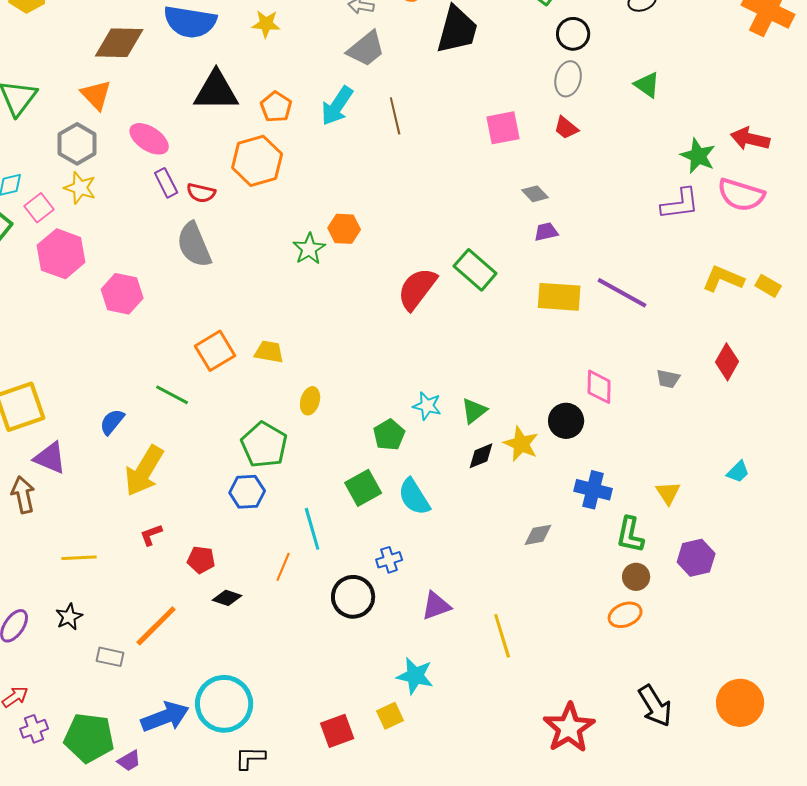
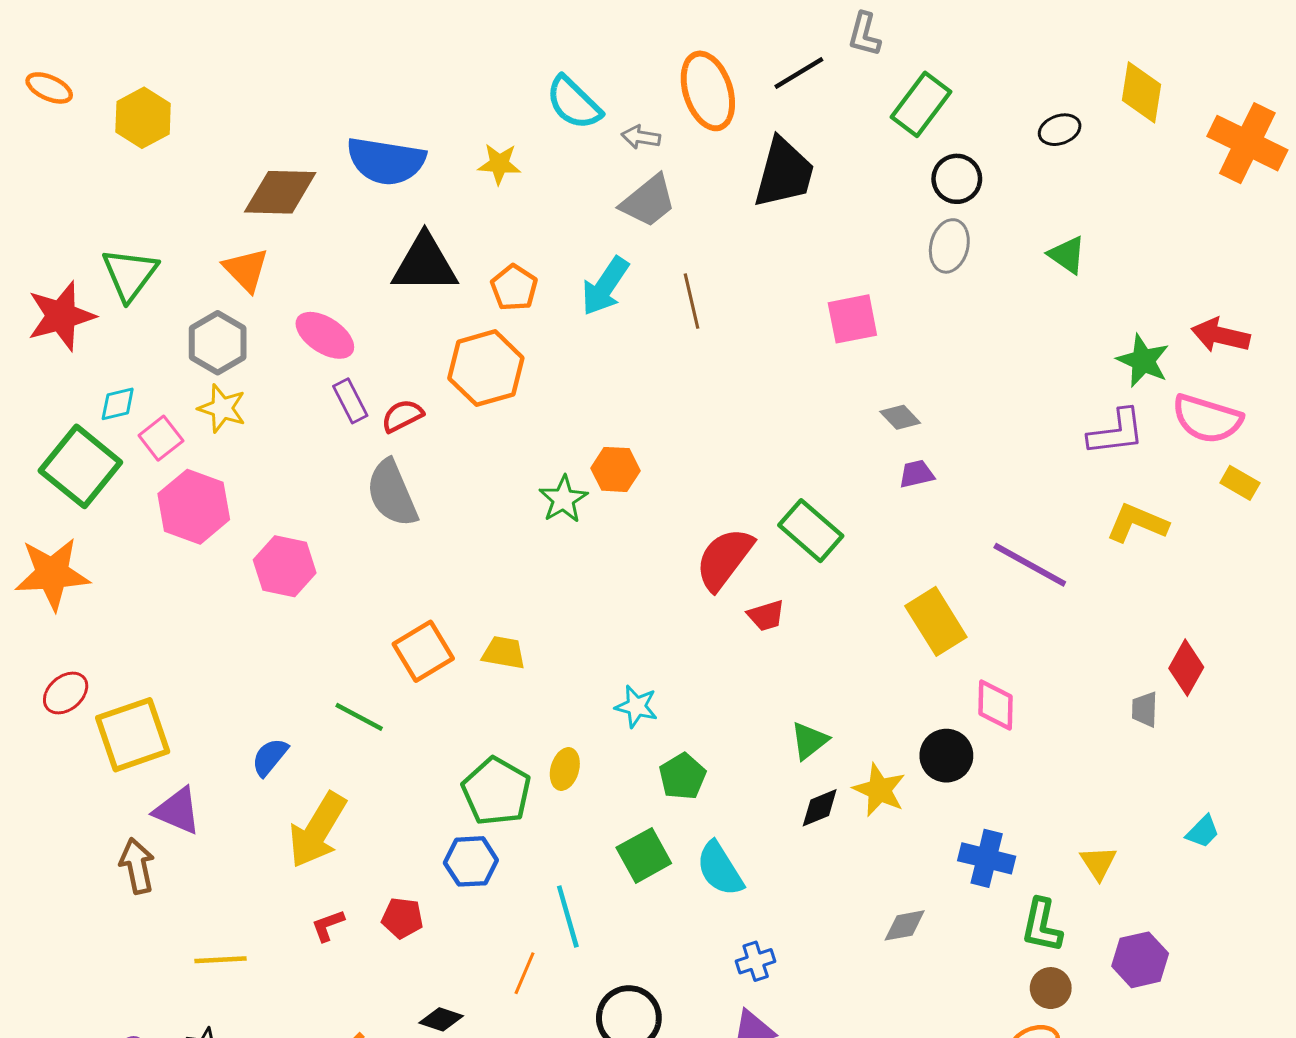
red trapezoid: (566, 128) -> (766, 615), moved, turned -56
red semicircle: (201, 193) -> (402, 416), turned 140
yellow L-shape: (723, 279) -> (1137, 523), moved
yellow rectangle: (768, 286) -> (1240, 483), moved
yellow rectangle: (559, 297) -> (936, 621), moved, turned 54
gray trapezoid: (668, 379) -> (1145, 709), moved, turned 80
yellow ellipse: (310, 401) -> (565, 769), moved
cyan star: (427, 406) -> (636, 706), moved
red pentagon: (201, 560) -> (402, 918), moved
blue cross: (389, 560) -> (756, 961), moved

